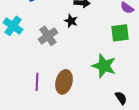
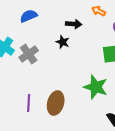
gray cross: (48, 36) -> (29, 54), moved

